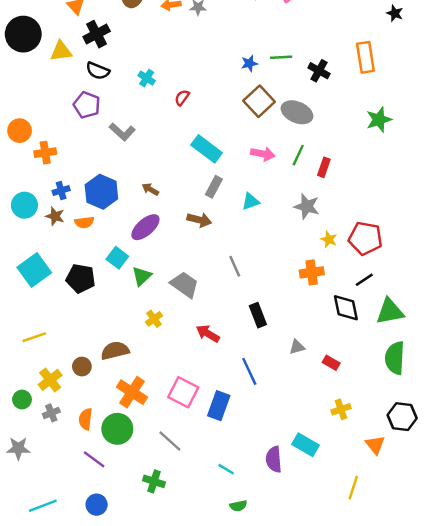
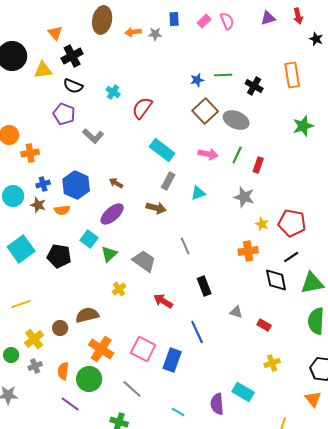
red semicircle: (182, 98) -> (142, 108), size x1.6
gray triangle: (297, 347) -> (236, 312), turned 32
orange triangle: (375, 445) -> (313, 399), moved

